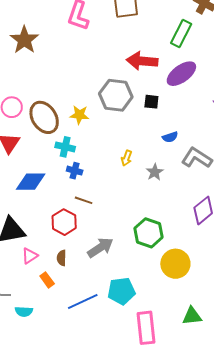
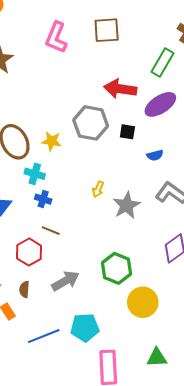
blue semicircle: (170, 137) -> (155, 155), moved
gray star: (155, 172) -> (127, 205), size x1.5

